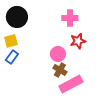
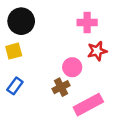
blue rectangle: (12, 57) -> (15, 86), moved
brown cross: (60, 70) -> (61, 87), moved, turned 32

